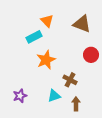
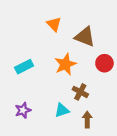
brown triangle: (82, 24) -> (85, 37), moved
cyan rectangle: (34, 37) -> (24, 67), moved
orange star: (46, 60) -> (65, 64), moved

